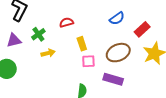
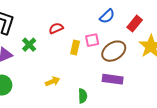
yellow rectangle: (82, 44) -> (75, 48), turned 40
yellow arrow: (48, 53) -> (53, 81), moved
pink square: (88, 61) -> (92, 40), moved

